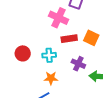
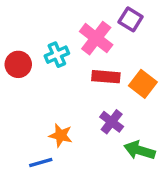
red circle: (23, 53) -> (18, 64), moved
cyan cross: (49, 55) -> (57, 55), moved, turned -32

